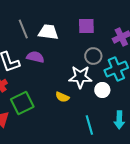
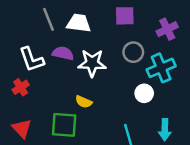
white star: (80, 77) -> (92, 63), moved
yellow semicircle: (62, 97) -> (84, 102), moved
green square: (22, 103) -> (64, 125), moved, turned 30

